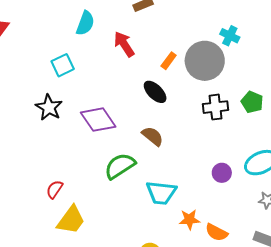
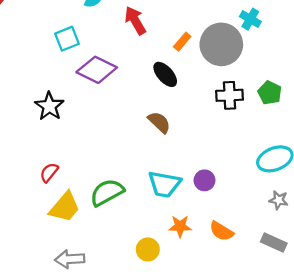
black star: (49, 107) -> (49, 106), moved
purple diamond: (98, 120) -> (97, 70), moved, turned -33
green semicircle: (120, 166) -> (107, 192), moved
purple circle: (222, 173) -> (204, 180), moved
orange star: (189, 220) -> (180, 226), moved

